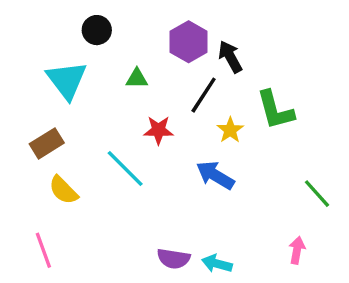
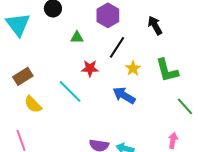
black arrow: (230, 57) -> (155, 25), moved
cyan triangle: (67, 80) -> (18, 24), moved
green L-shape: (275, 110) -> (167, 70), moved

